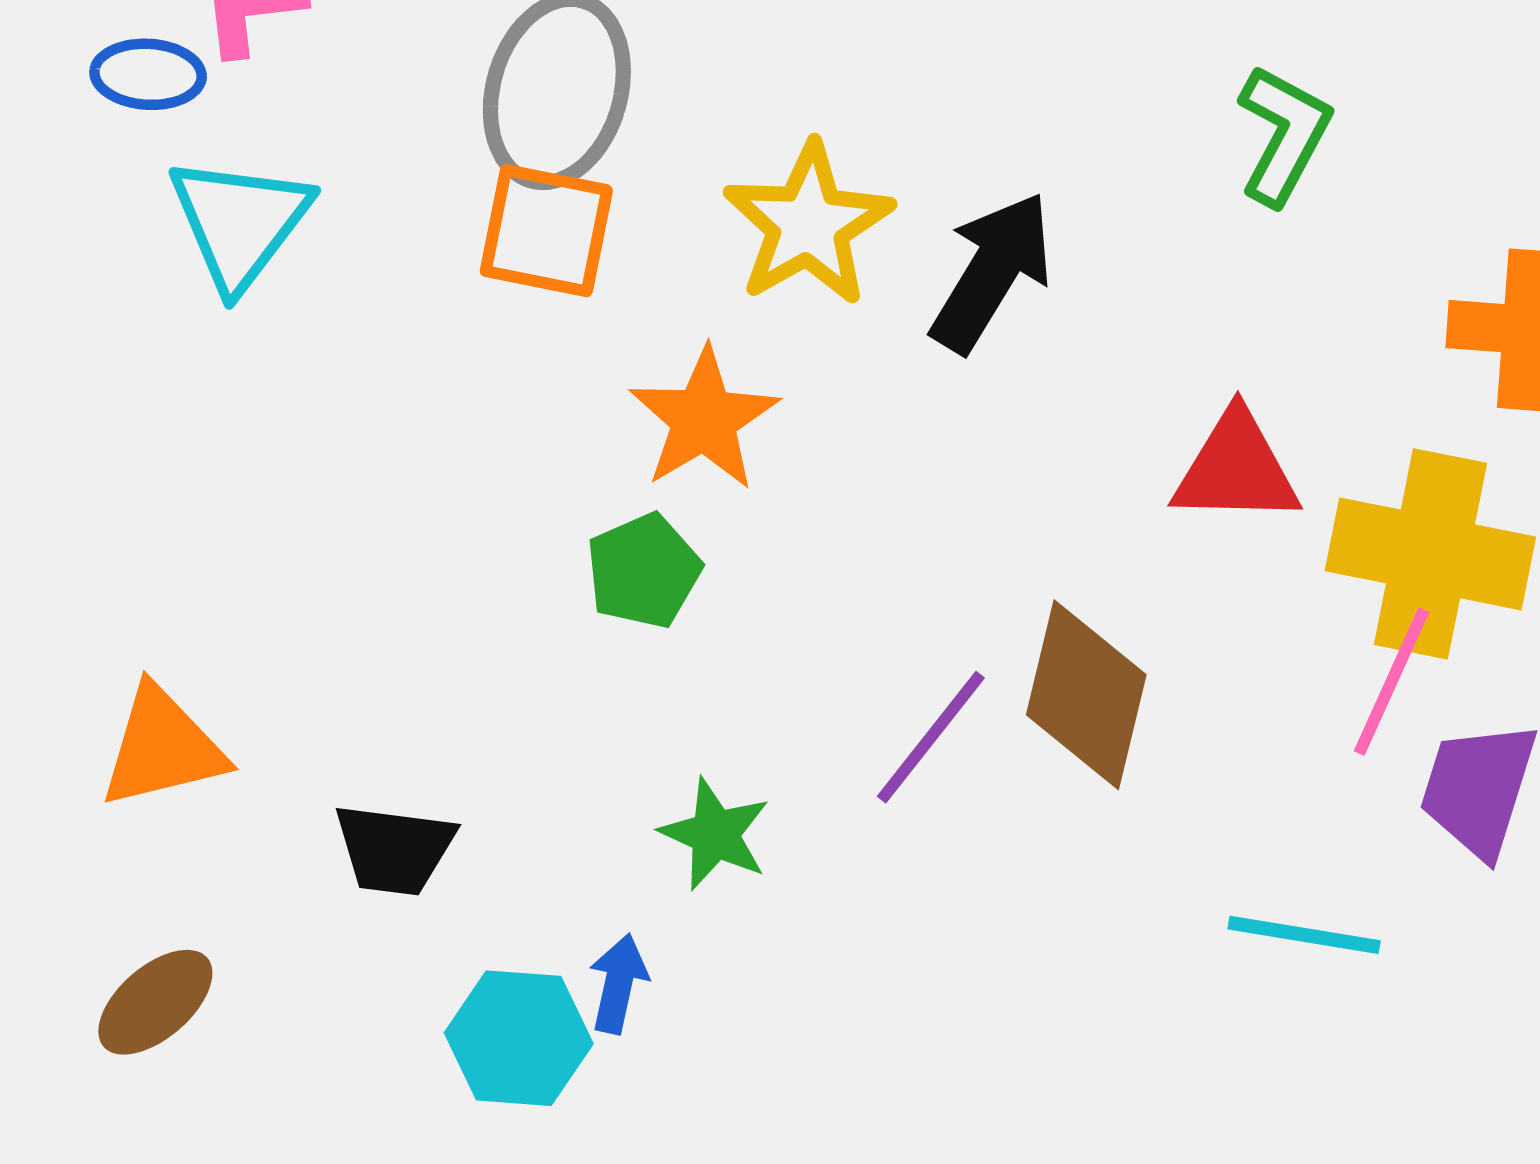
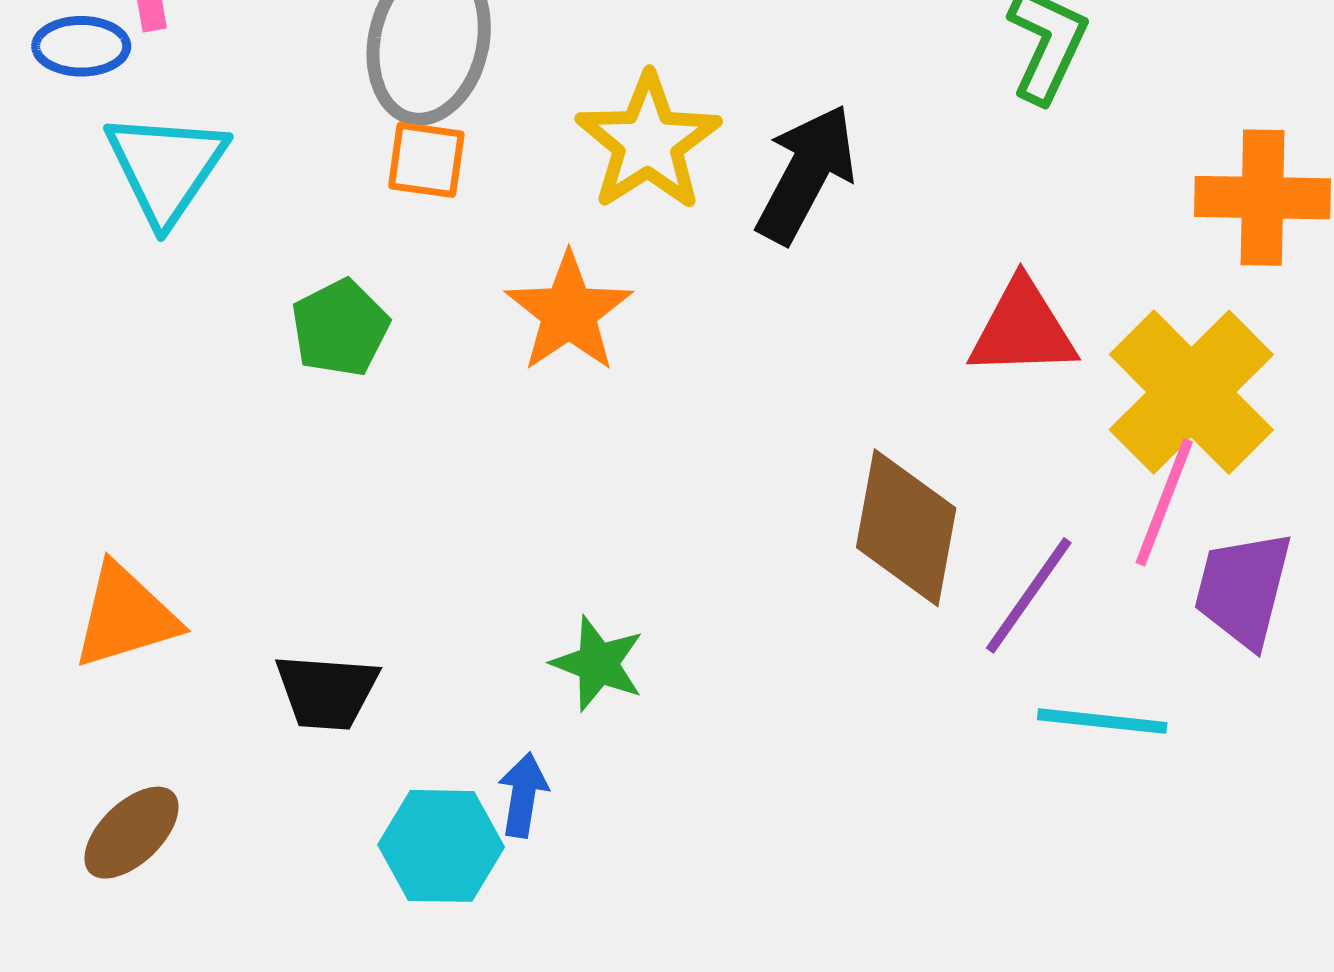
orange square: (546, 231) -> (426, 160), size x0.7
yellow cross: (1430, 554) -> (1191, 392), turned 37
green pentagon: (644, 571) -> (340, 328), moved
purple line: (931, 737) -> (1029, 595), moved

